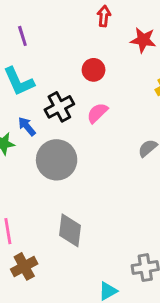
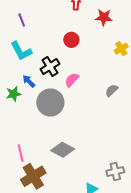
pink semicircle: (97, 113) -> (72, 80), moved
gray diamond: (70, 230) -> (63, 150), turned -65
brown cross: (24, 266) -> (33, 176), size x1.4

